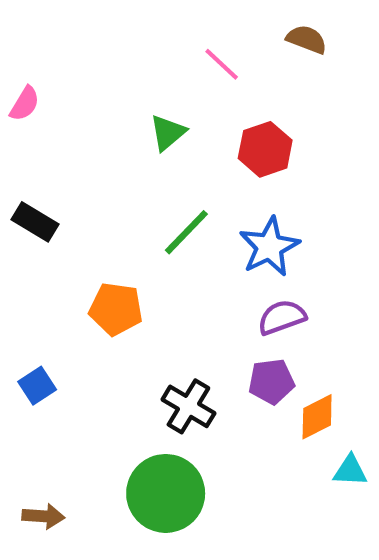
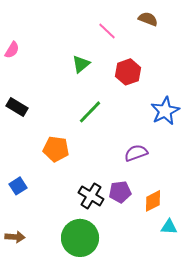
blue star: (269, 247) -> (165, 111), moved
purple pentagon: (271, 381) -> (120, 192), moved
brown arrow: (43, 516) -> (15, 237), moved

